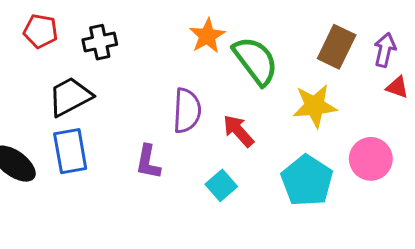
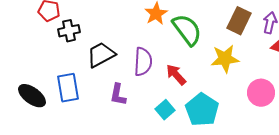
black cross: (100, 42) -> (69, 31), moved
black trapezoid: (70, 97) -> (101, 55), moved
cyan pentagon: (307, 181) -> (202, 110), moved

